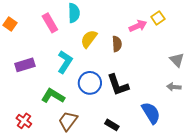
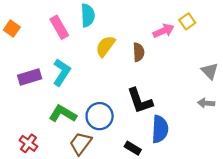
cyan L-shape: (65, 62) -> (62, 72), moved
blue circle: (90, 83) -> (100, 116), moved
blue semicircle: (151, 113) -> (160, 129), moved, turned 35

